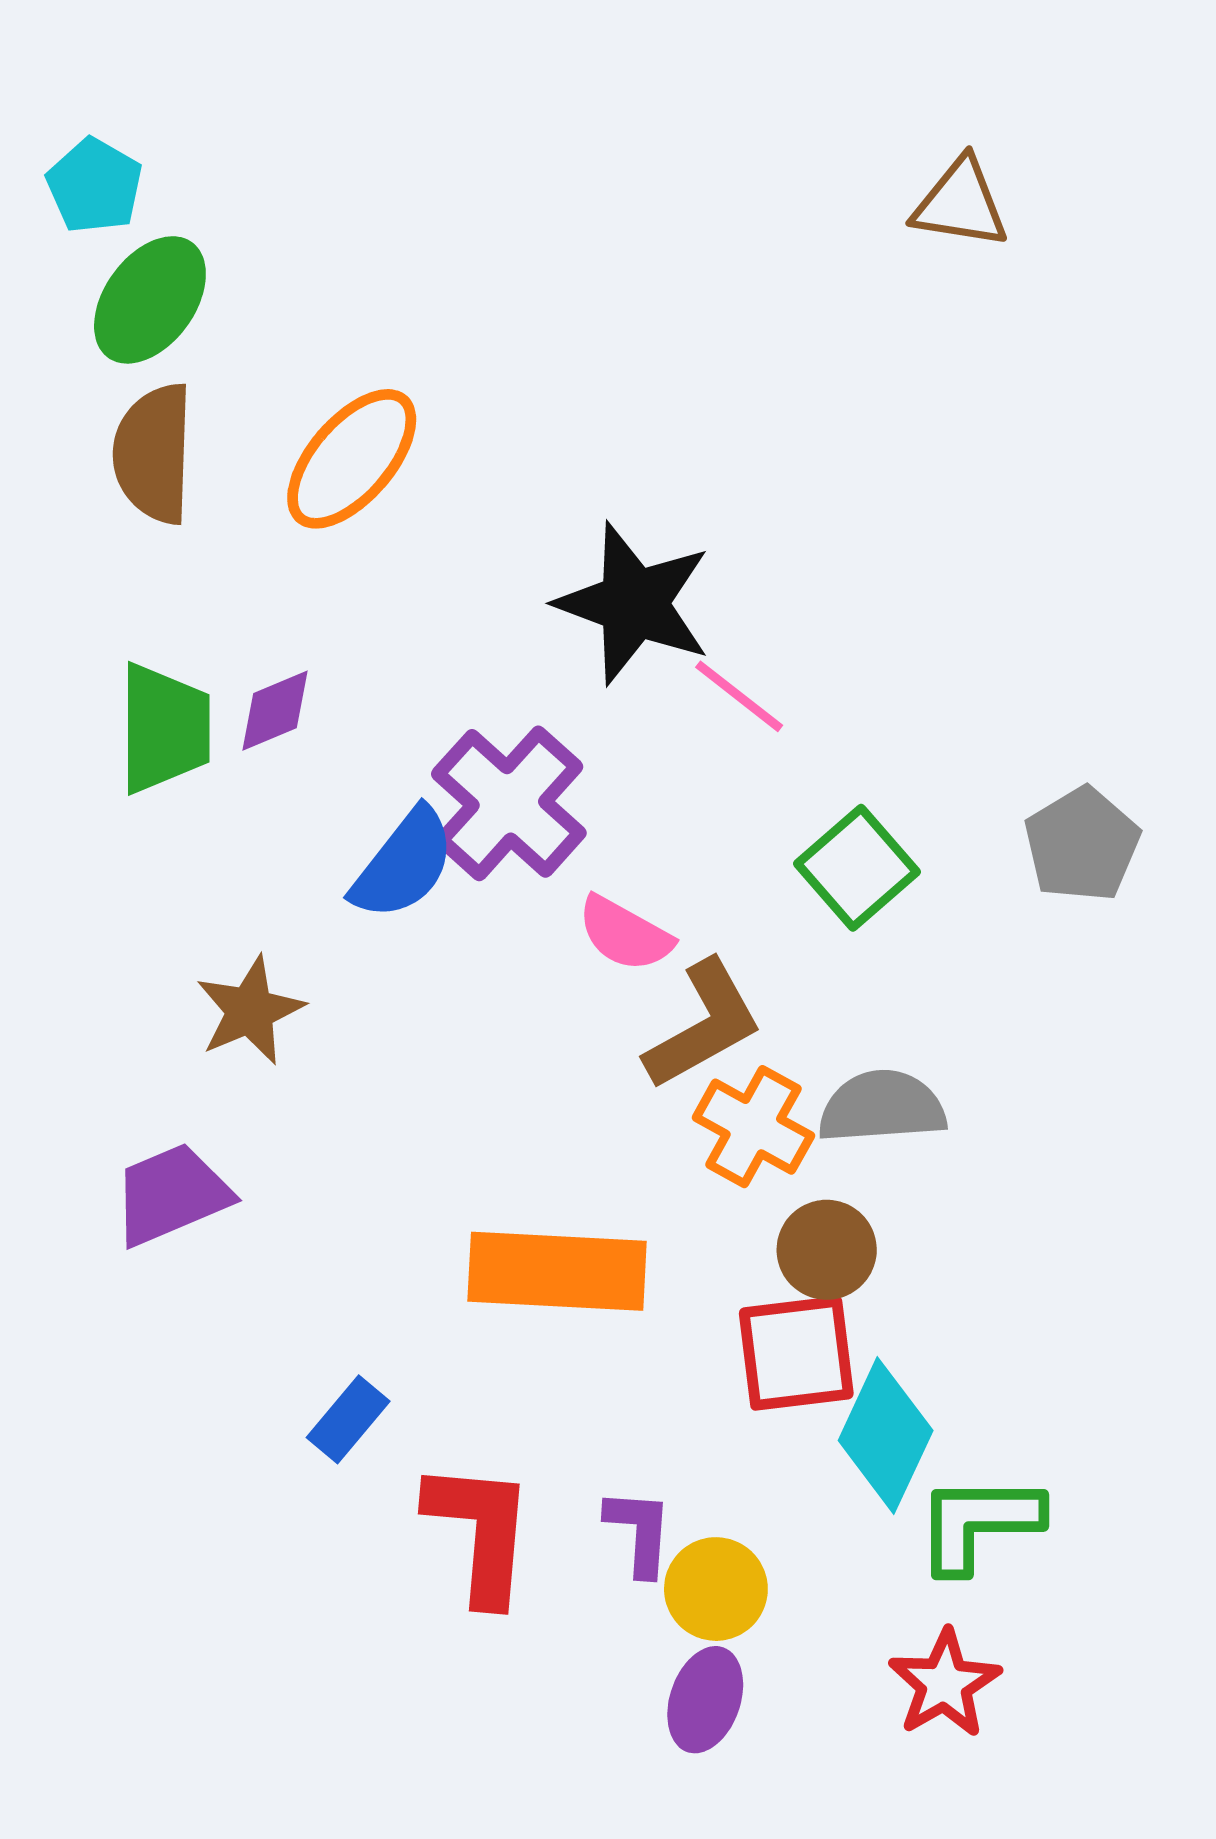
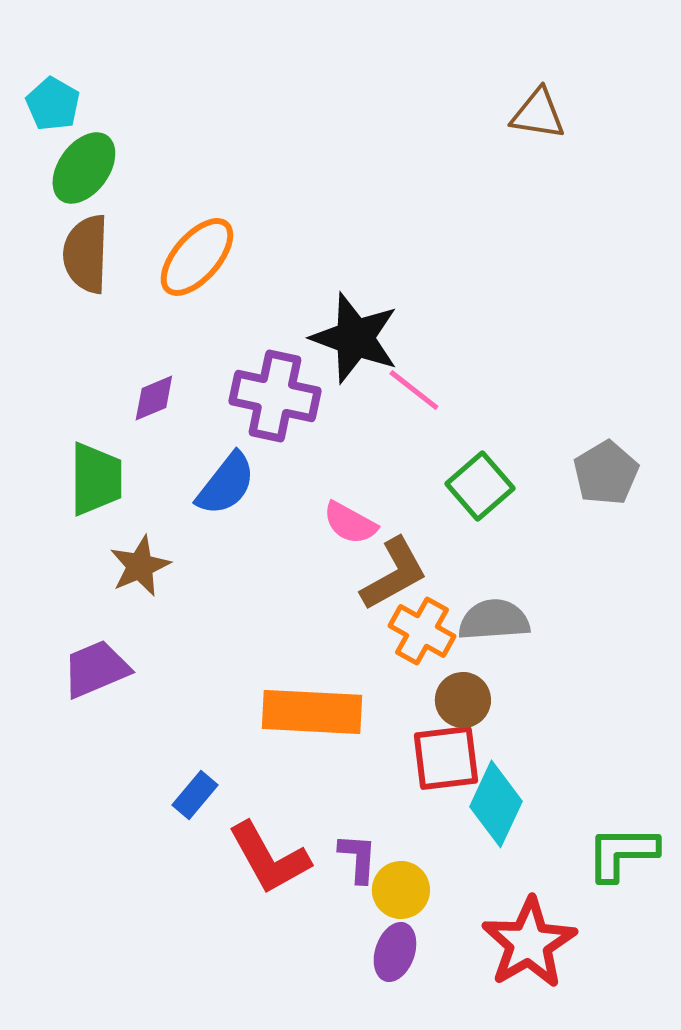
green trapezoid: (164, 728) -> (96, 479), moved
purple cross: (509, 803) -> (275, 396), moved, turned -30
green L-shape: (978, 1523) -> (622, 853), moved
red L-shape: (480, 1532) -> (269, 858), turned 146
red star: (944, 1684) -> (529, 943), size x1.5

